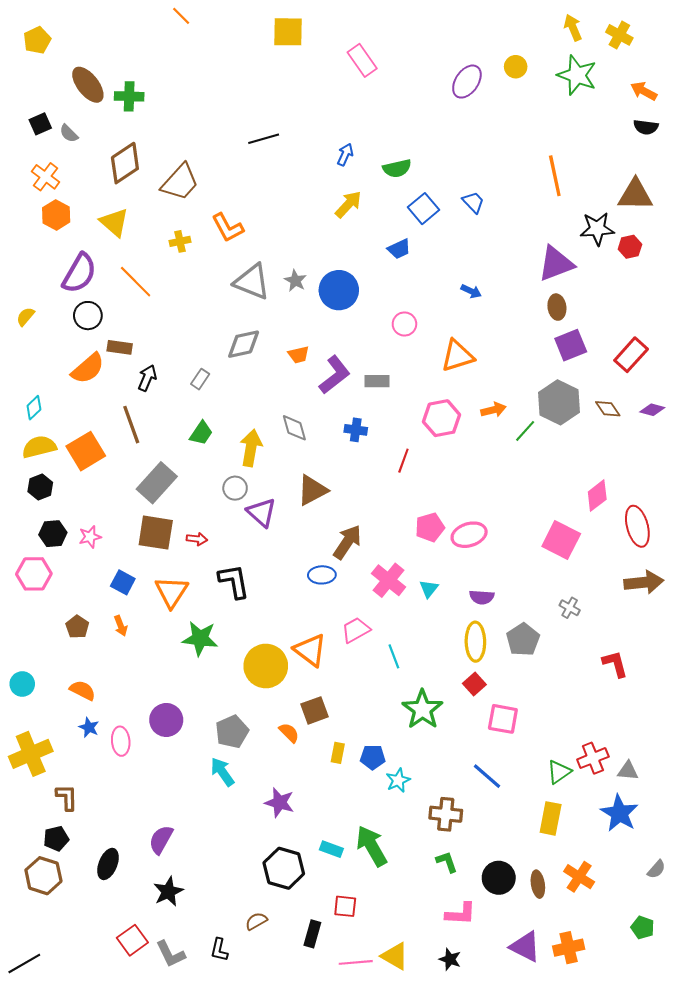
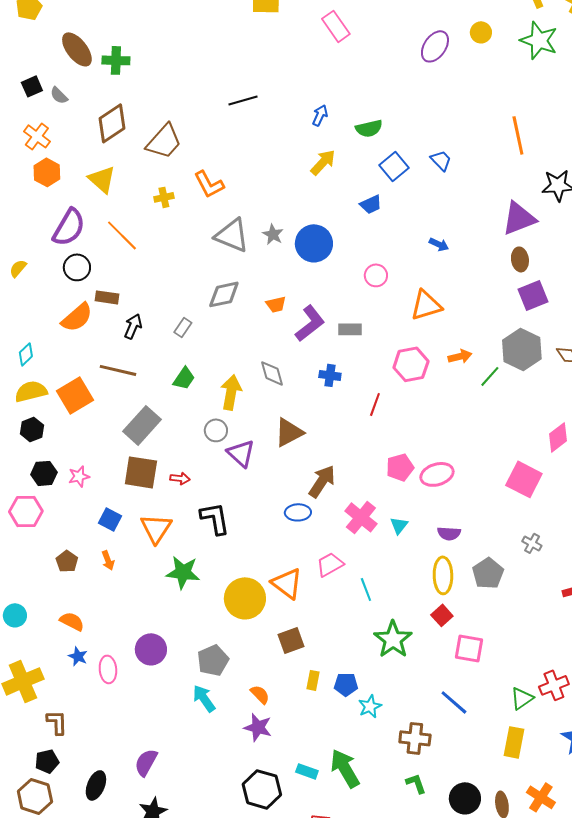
brown line: (131, 425) -> (118, 370), turned -57
orange semicircle: (289, 733) -> (260, 694), moved

